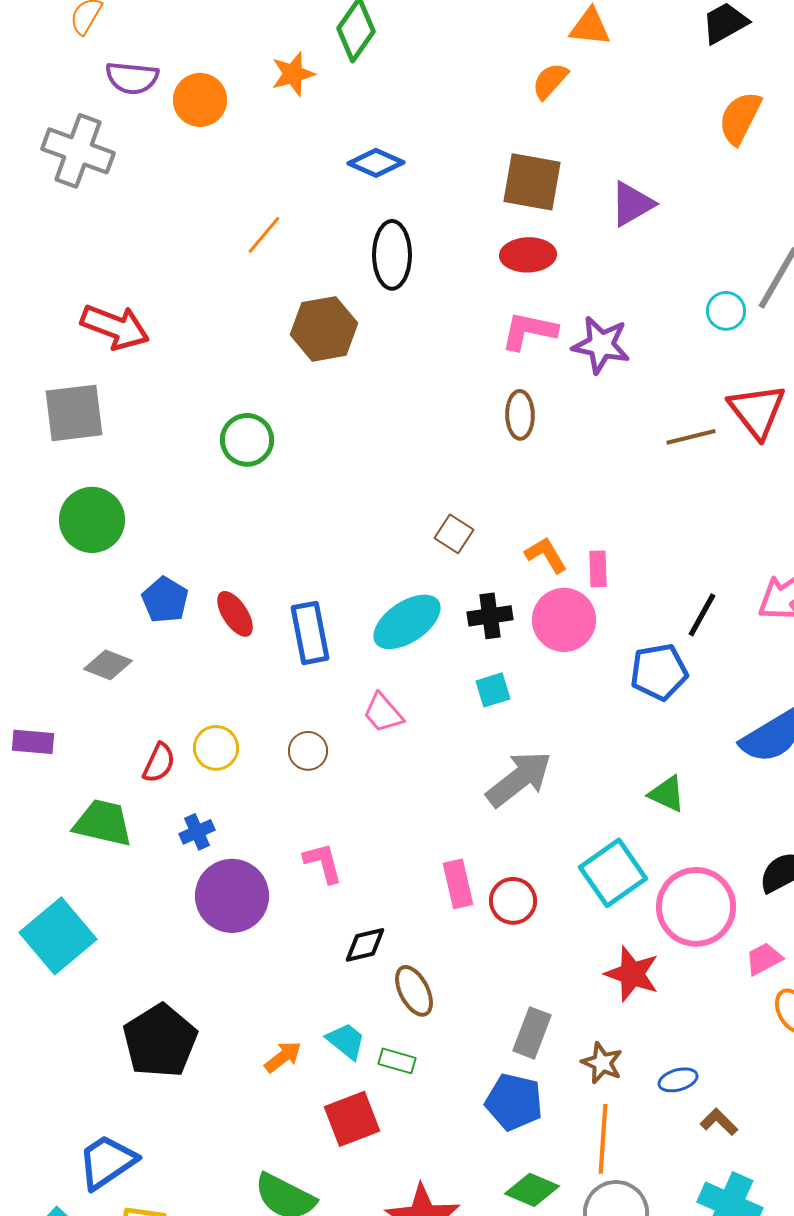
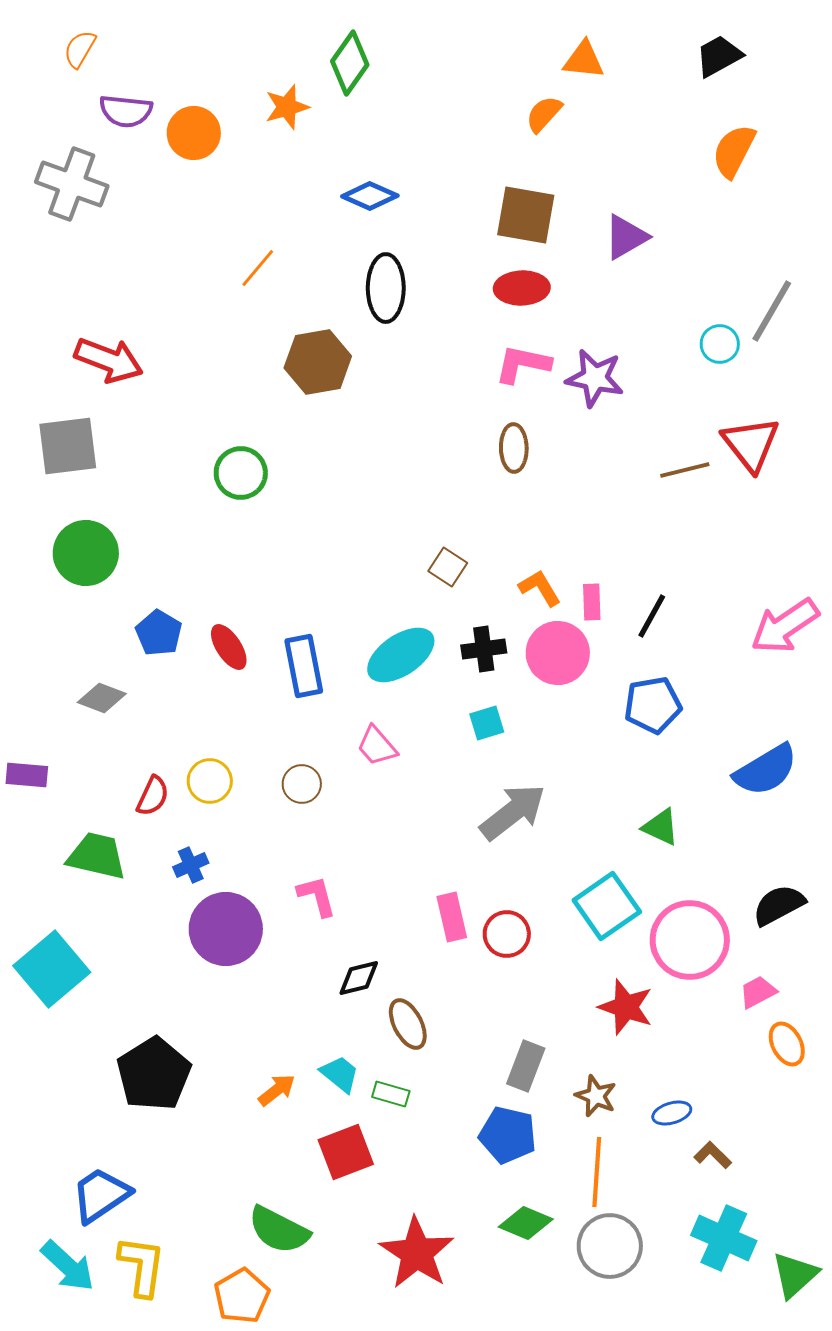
black line: (702, 615) -> (652, 616), moved

